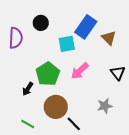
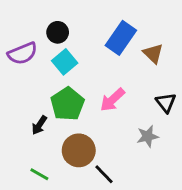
purple semicircle: (16, 38) -> (22, 53), turned 65
cyan square: (67, 44) -> (65, 62), moved, turned -30
gray star: (105, 106) -> (148, 136), moved

